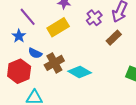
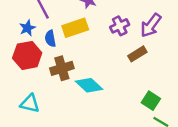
blue semicircle: (35, 53) -> (50, 39), moved, turned 40
red hexagon: (19, 71) -> (27, 55), moved

